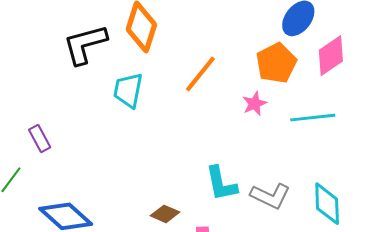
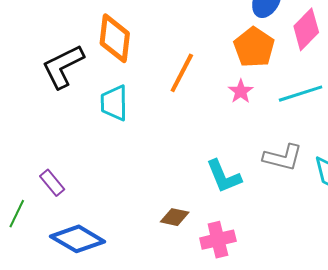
purple rectangle: (40, 139) -> (52, 183), moved
gray L-shape: (270, 196) -> (283, 157), moved

